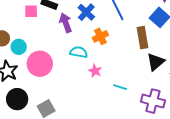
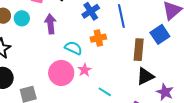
purple arrow: (66, 23) -> (50, 24), moved
cyan circle: (19, 47) -> (22, 18), moved
pink circle: (40, 64) -> (61, 73), moved

